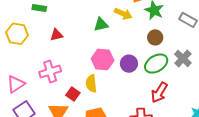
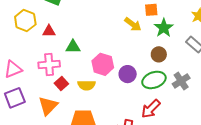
green triangle: (101, 24) -> (73, 47), moved
red triangle: (56, 35) -> (49, 31), moved
yellow semicircle: (91, 84) -> (86, 85), turned -96
red square: (73, 94) -> (61, 84), moved

